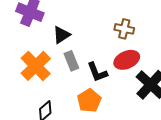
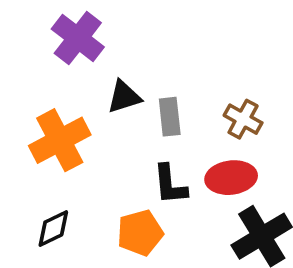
gray rectangle: (71, 61) -> (170, 117), moved

